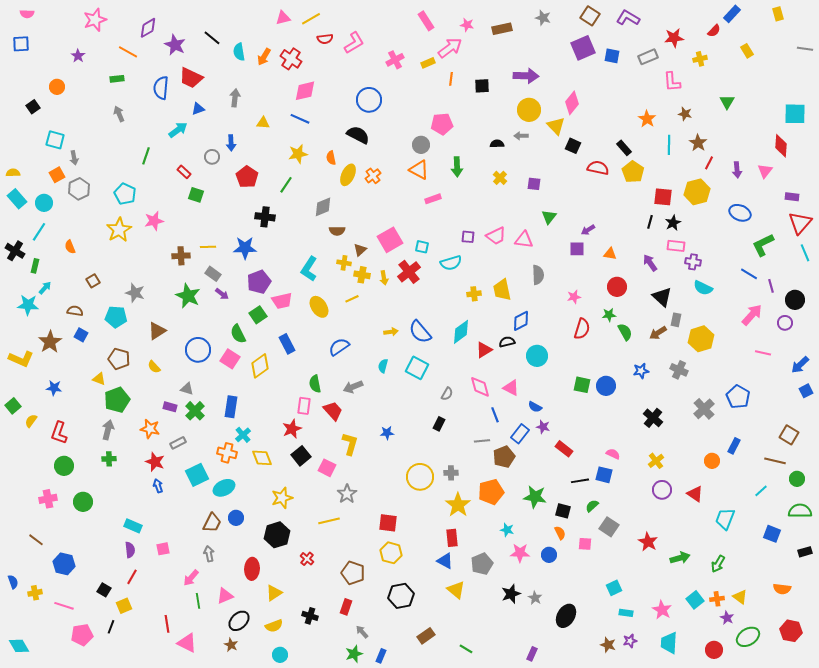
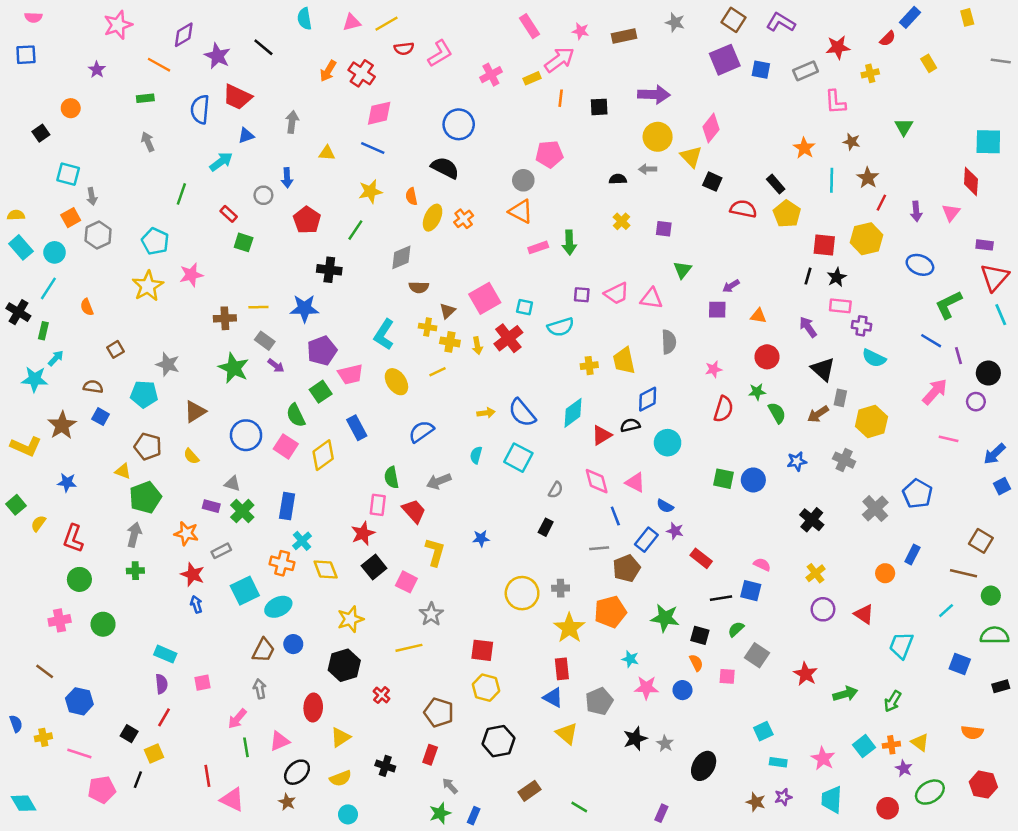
cyan semicircle: (239, 52) -> (304, 19), moved
green arrow: (457, 167) -> (569, 242), moved

